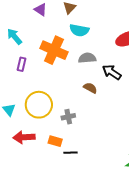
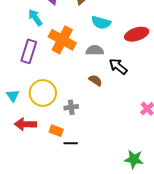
cyan semicircle: (79, 30) -> (101, 23), moved
cyan arrow: (14, 37) -> (35, 18), moved
purple rectangle: (21, 64) -> (29, 51), size x1.6

